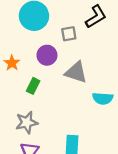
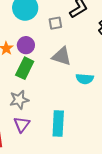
purple circle: (47, 55) -> (26, 45), moved
green rectangle: (33, 86) -> (25, 68), size x1.5

